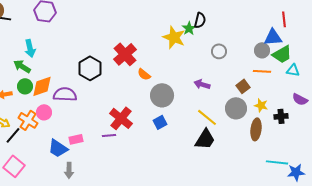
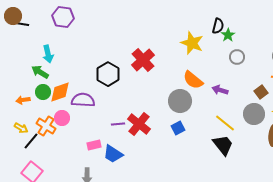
green star: (189, 28) -> (228, 35), moved
orange semicircle: (144, 74) -> (193, 80), moved, size x1.5
purple line: (109, 135) -> (118, 124), moved
black trapezoid: (205, 139) -> (223, 145), turned -70
blue trapezoid: (58, 148) -> (113, 154), moved

